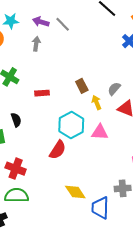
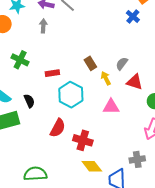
cyan hexagon: (71, 125) -> (71, 95), moved
red semicircle: (58, 150) -> (58, 128), moved
red cross: (16, 169) -> (83, 140), moved

